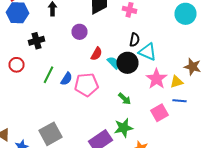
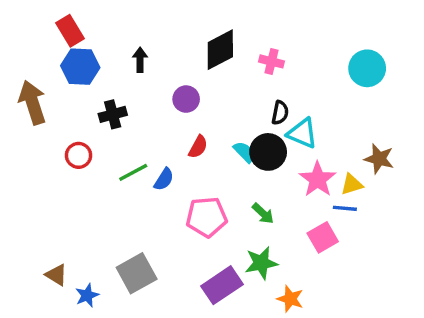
red semicircle: (96, 54) -> (198, 147), moved
green line: (48, 75) -> (133, 172), turned 36
pink pentagon: (86, 85) -> (207, 217), moved
blue line: (180, 101) -> (345, 208), moved

